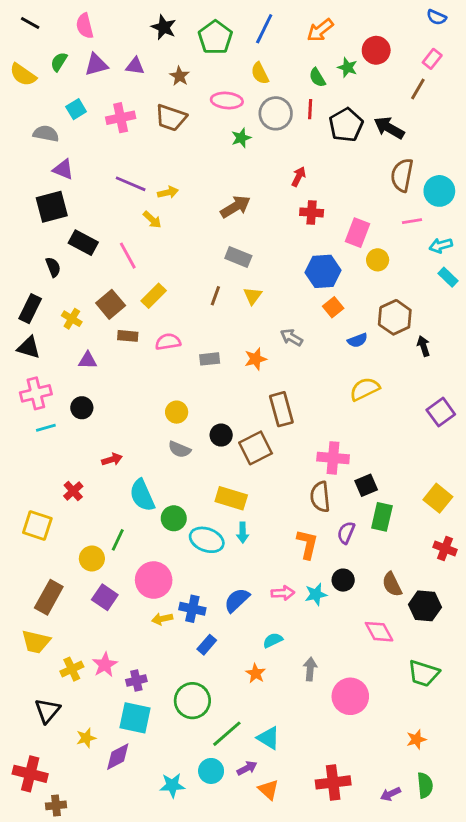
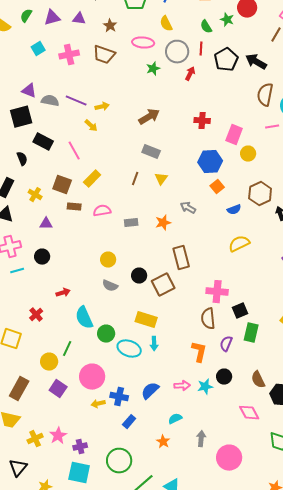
gray semicircle: (46, 134) -> (50, 101), moved
red arrow: (299, 177) -> (190, 74), moved
brown square: (111, 304) -> (62, 185), turned -30

